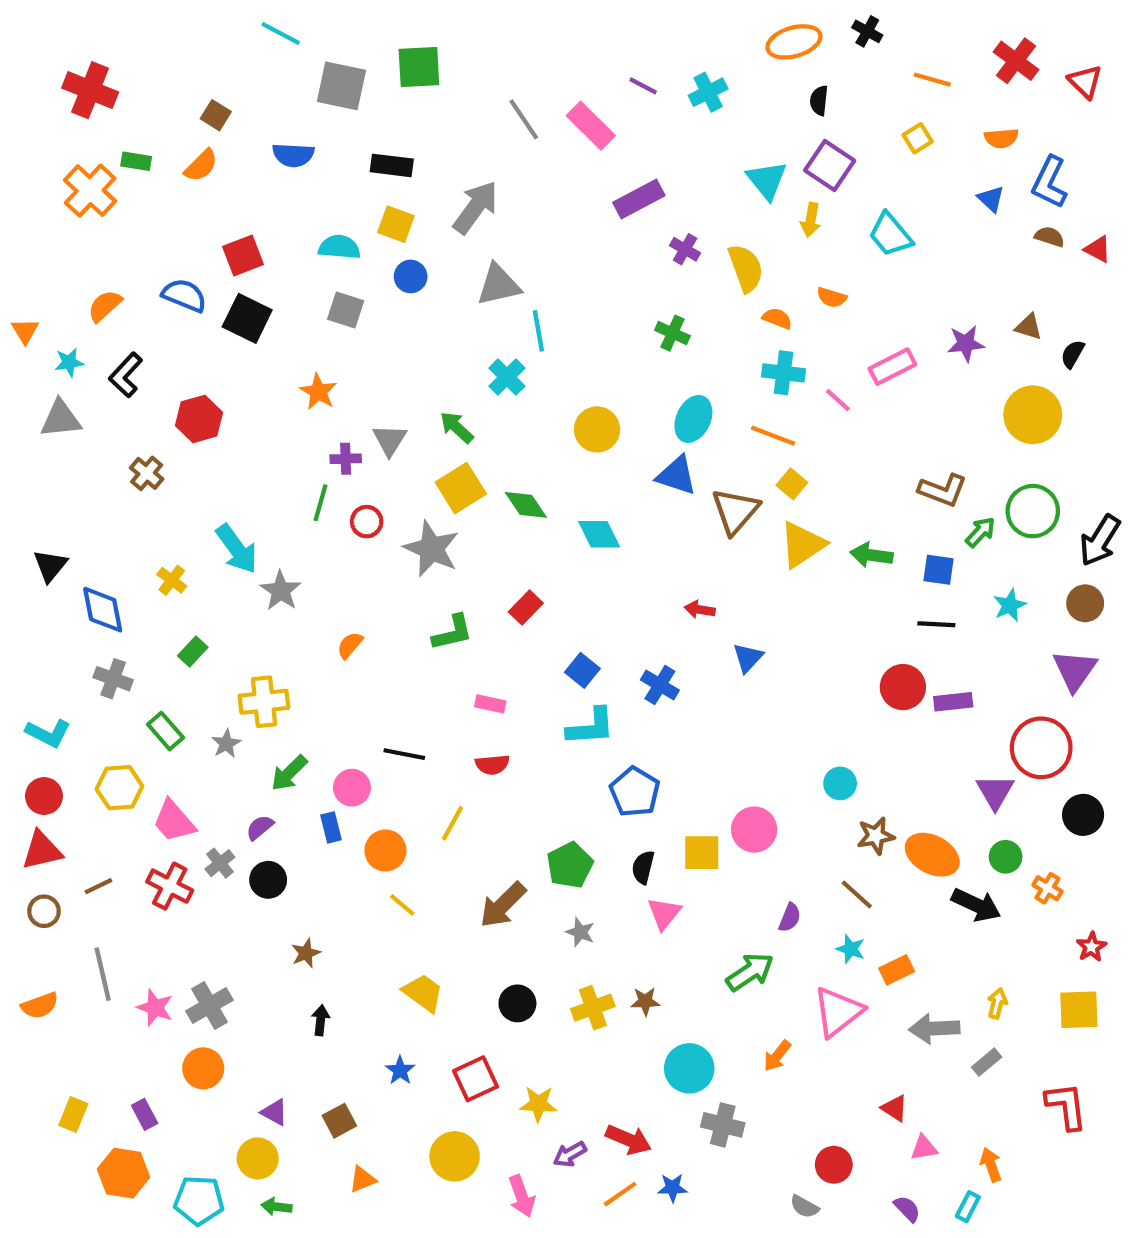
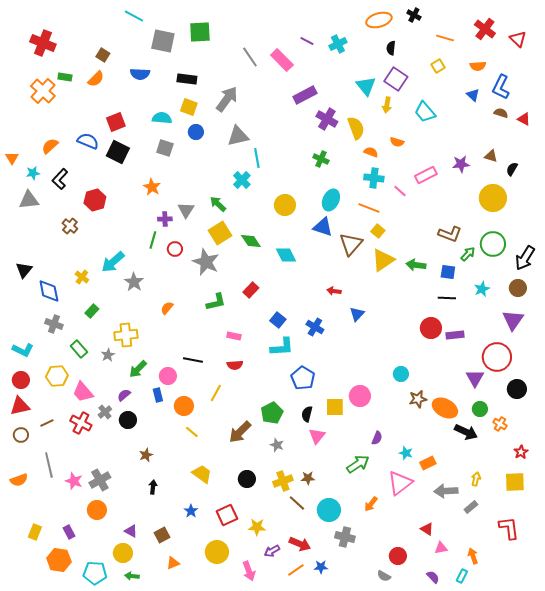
purple cross: (685, 249) -> (327, 119), size x1.5
cyan arrow: (237, 549) -> (113, 262), turned 85
brown line: (857, 894) -> (297, 503), moved

